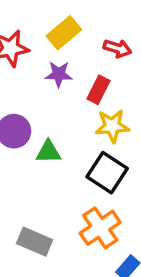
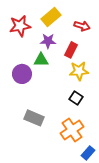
green triangle: (48, 152) -> (41, 60), moved
black square: (107, 173) -> (76, 98), size x0.6
gray rectangle: (35, 242) -> (34, 118), moved

